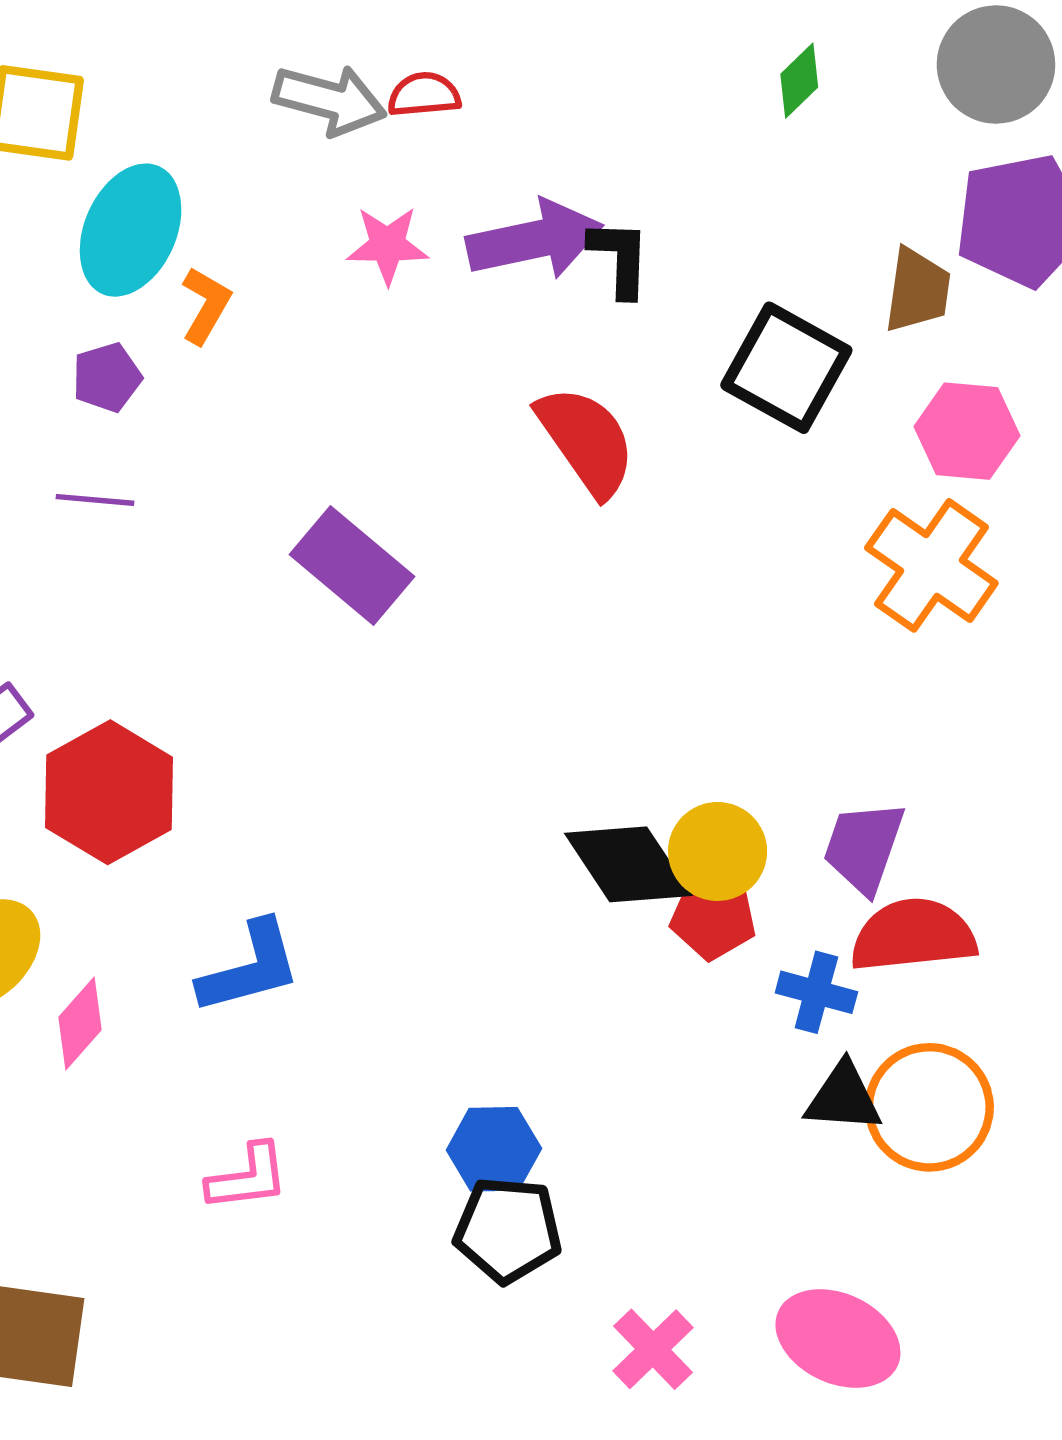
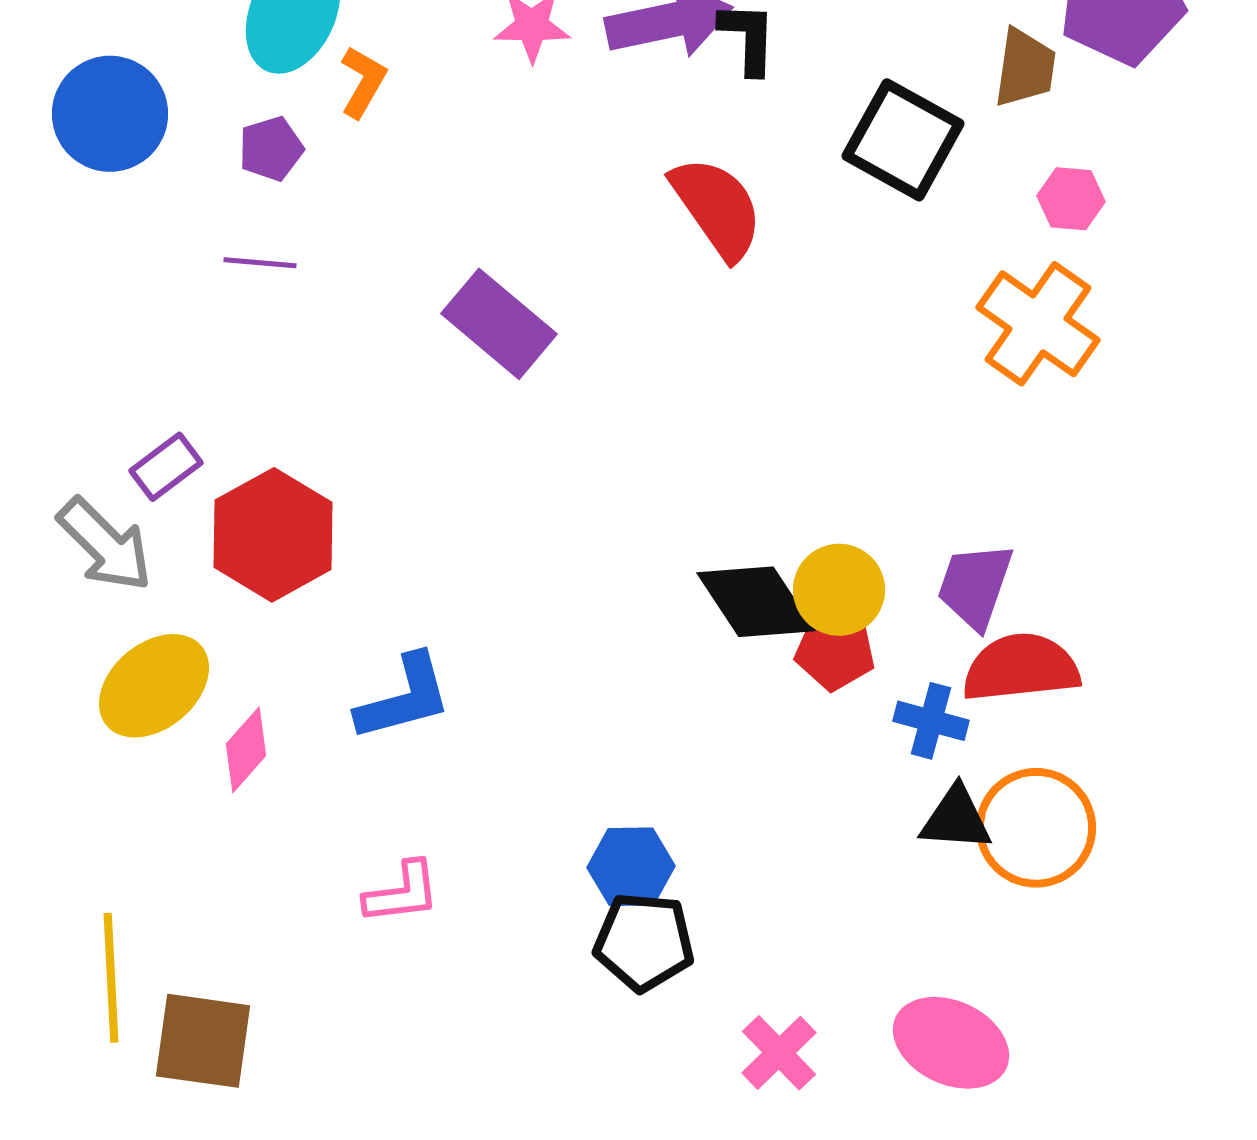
pink hexagon: (967, 431) -> (1071, 199), size x0.7

